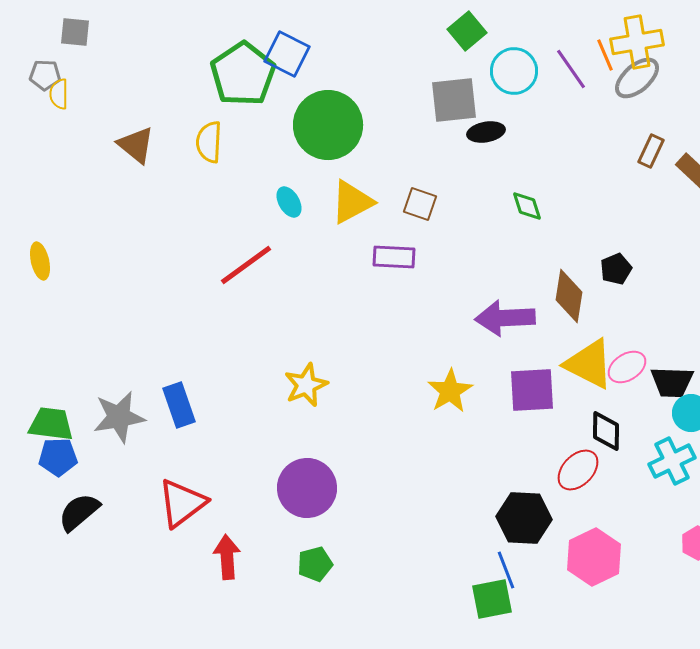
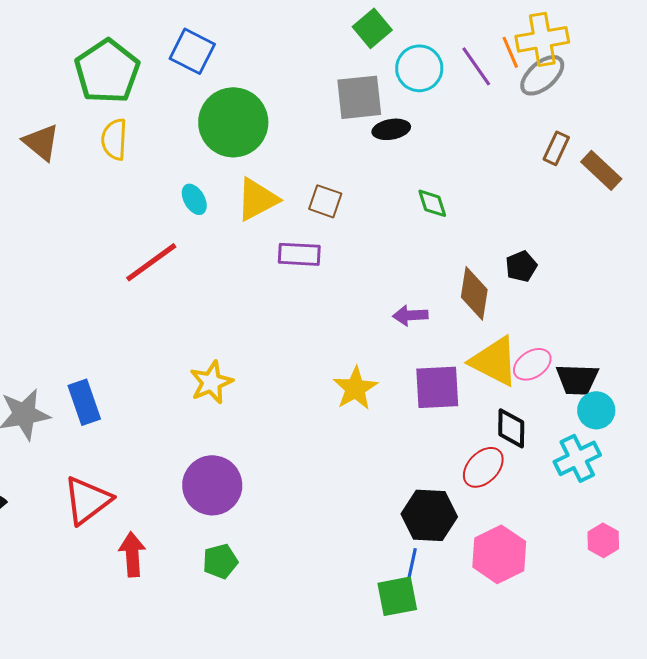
green pentagon: (243, 74) -> (107, 71), moved
purple arrow: (505, 318) -> (410, 315), size x0.6
blue line: (506, 570) -> (411, 567), turned 33

